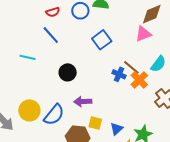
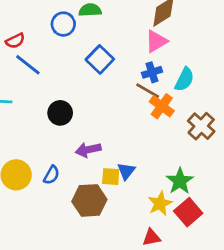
red semicircle: (53, 12) -> (15, 41), moved
blue cross: (119, 74) -> (152, 72), moved, turned -32
blue semicircle: (54, 115) -> (51, 175), size x0.6
blue triangle: (117, 129) -> (126, 171), moved

